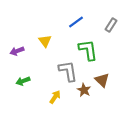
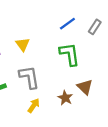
blue line: (76, 22) -> (67, 24), moved
gray L-shape: (68, 71) -> (29, 77), moved

